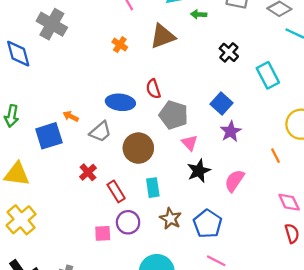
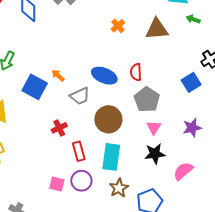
blue square: (222, 103) -> (191, 82), moved
blue square: (49, 136) -> (35, 87), turned 30
cyan rectangle: (153, 188) -> (111, 157), size x1.5

